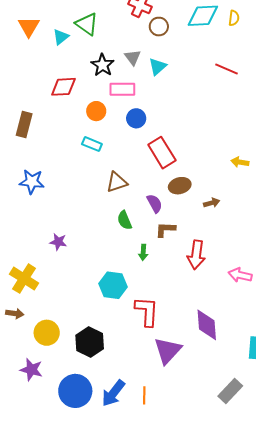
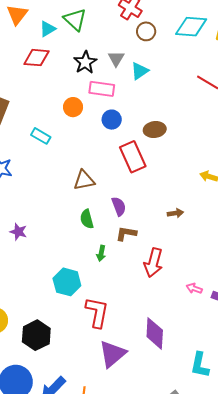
red diamond: (63, 87) -> (36, 58), moved
cyan rectangle: (92, 144) -> (41, 136), moved
brown ellipse: (180, 186) -> (155, 130), moved
pink arrow: (240, 275) -> (194, 288), size x0.7

